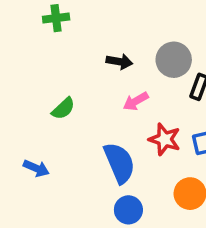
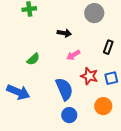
gray circle: (174, 60) -> (94, 13), moved
blue arrow: (36, 168) -> (18, 92), size x1.6

